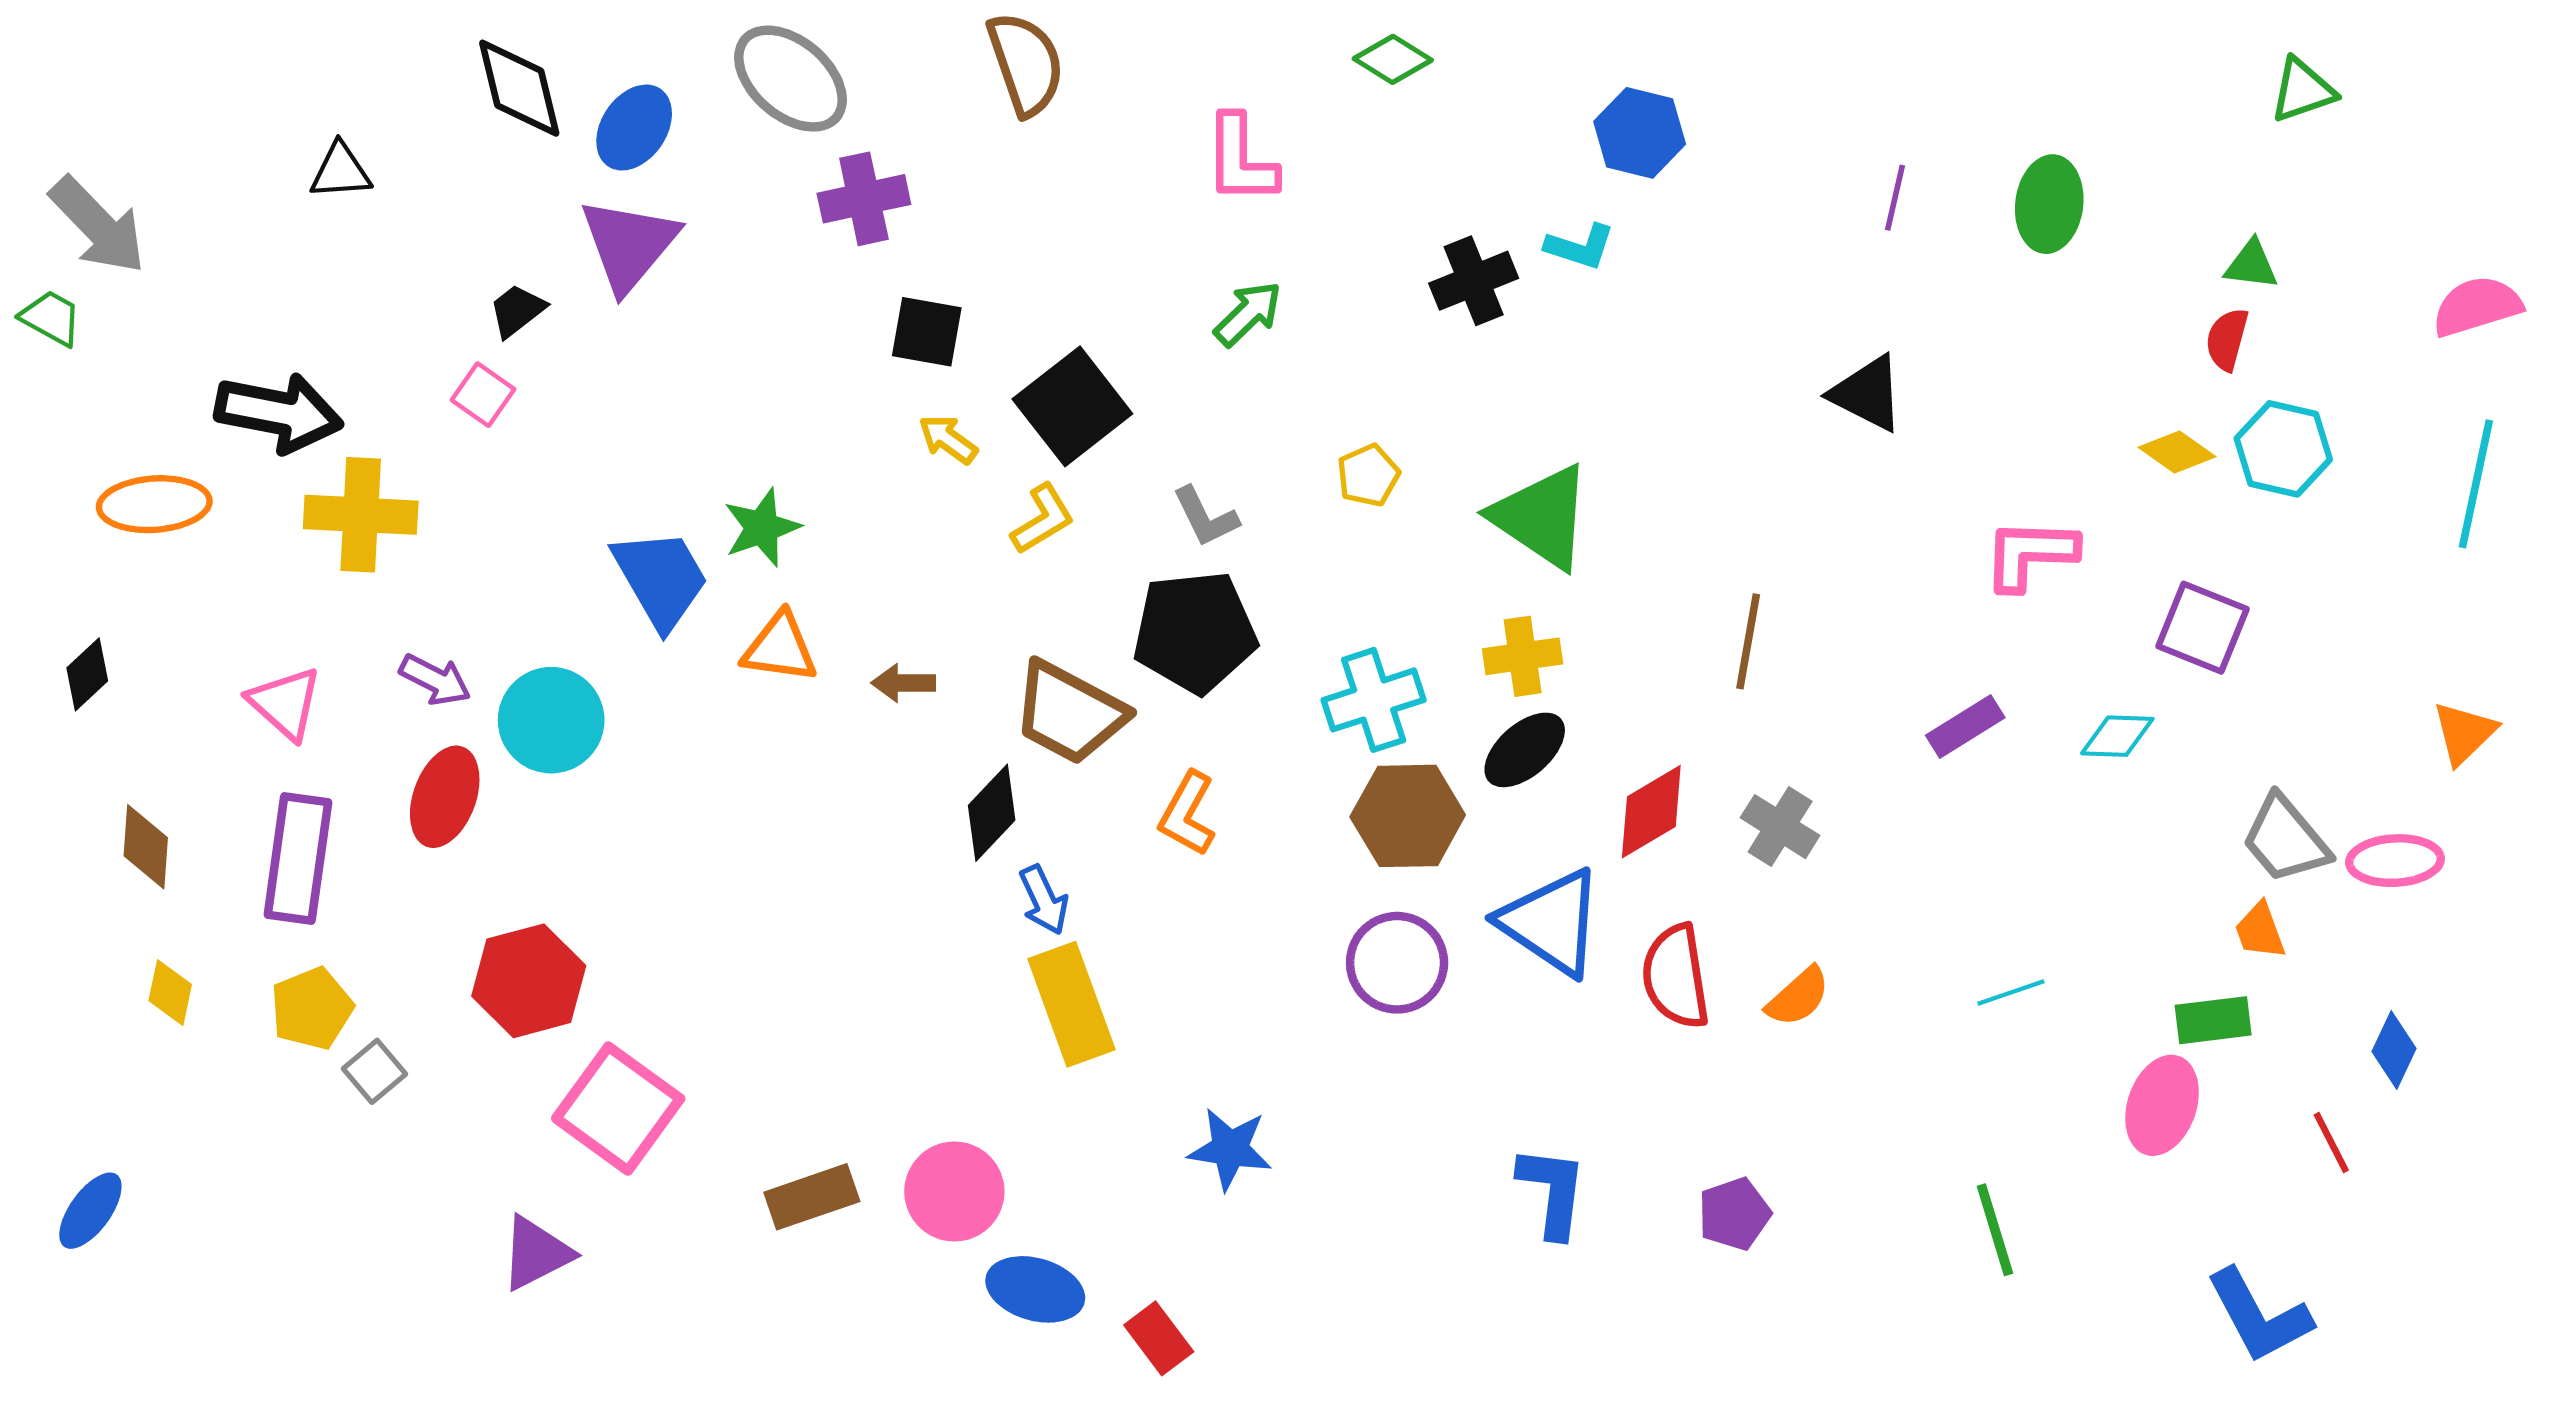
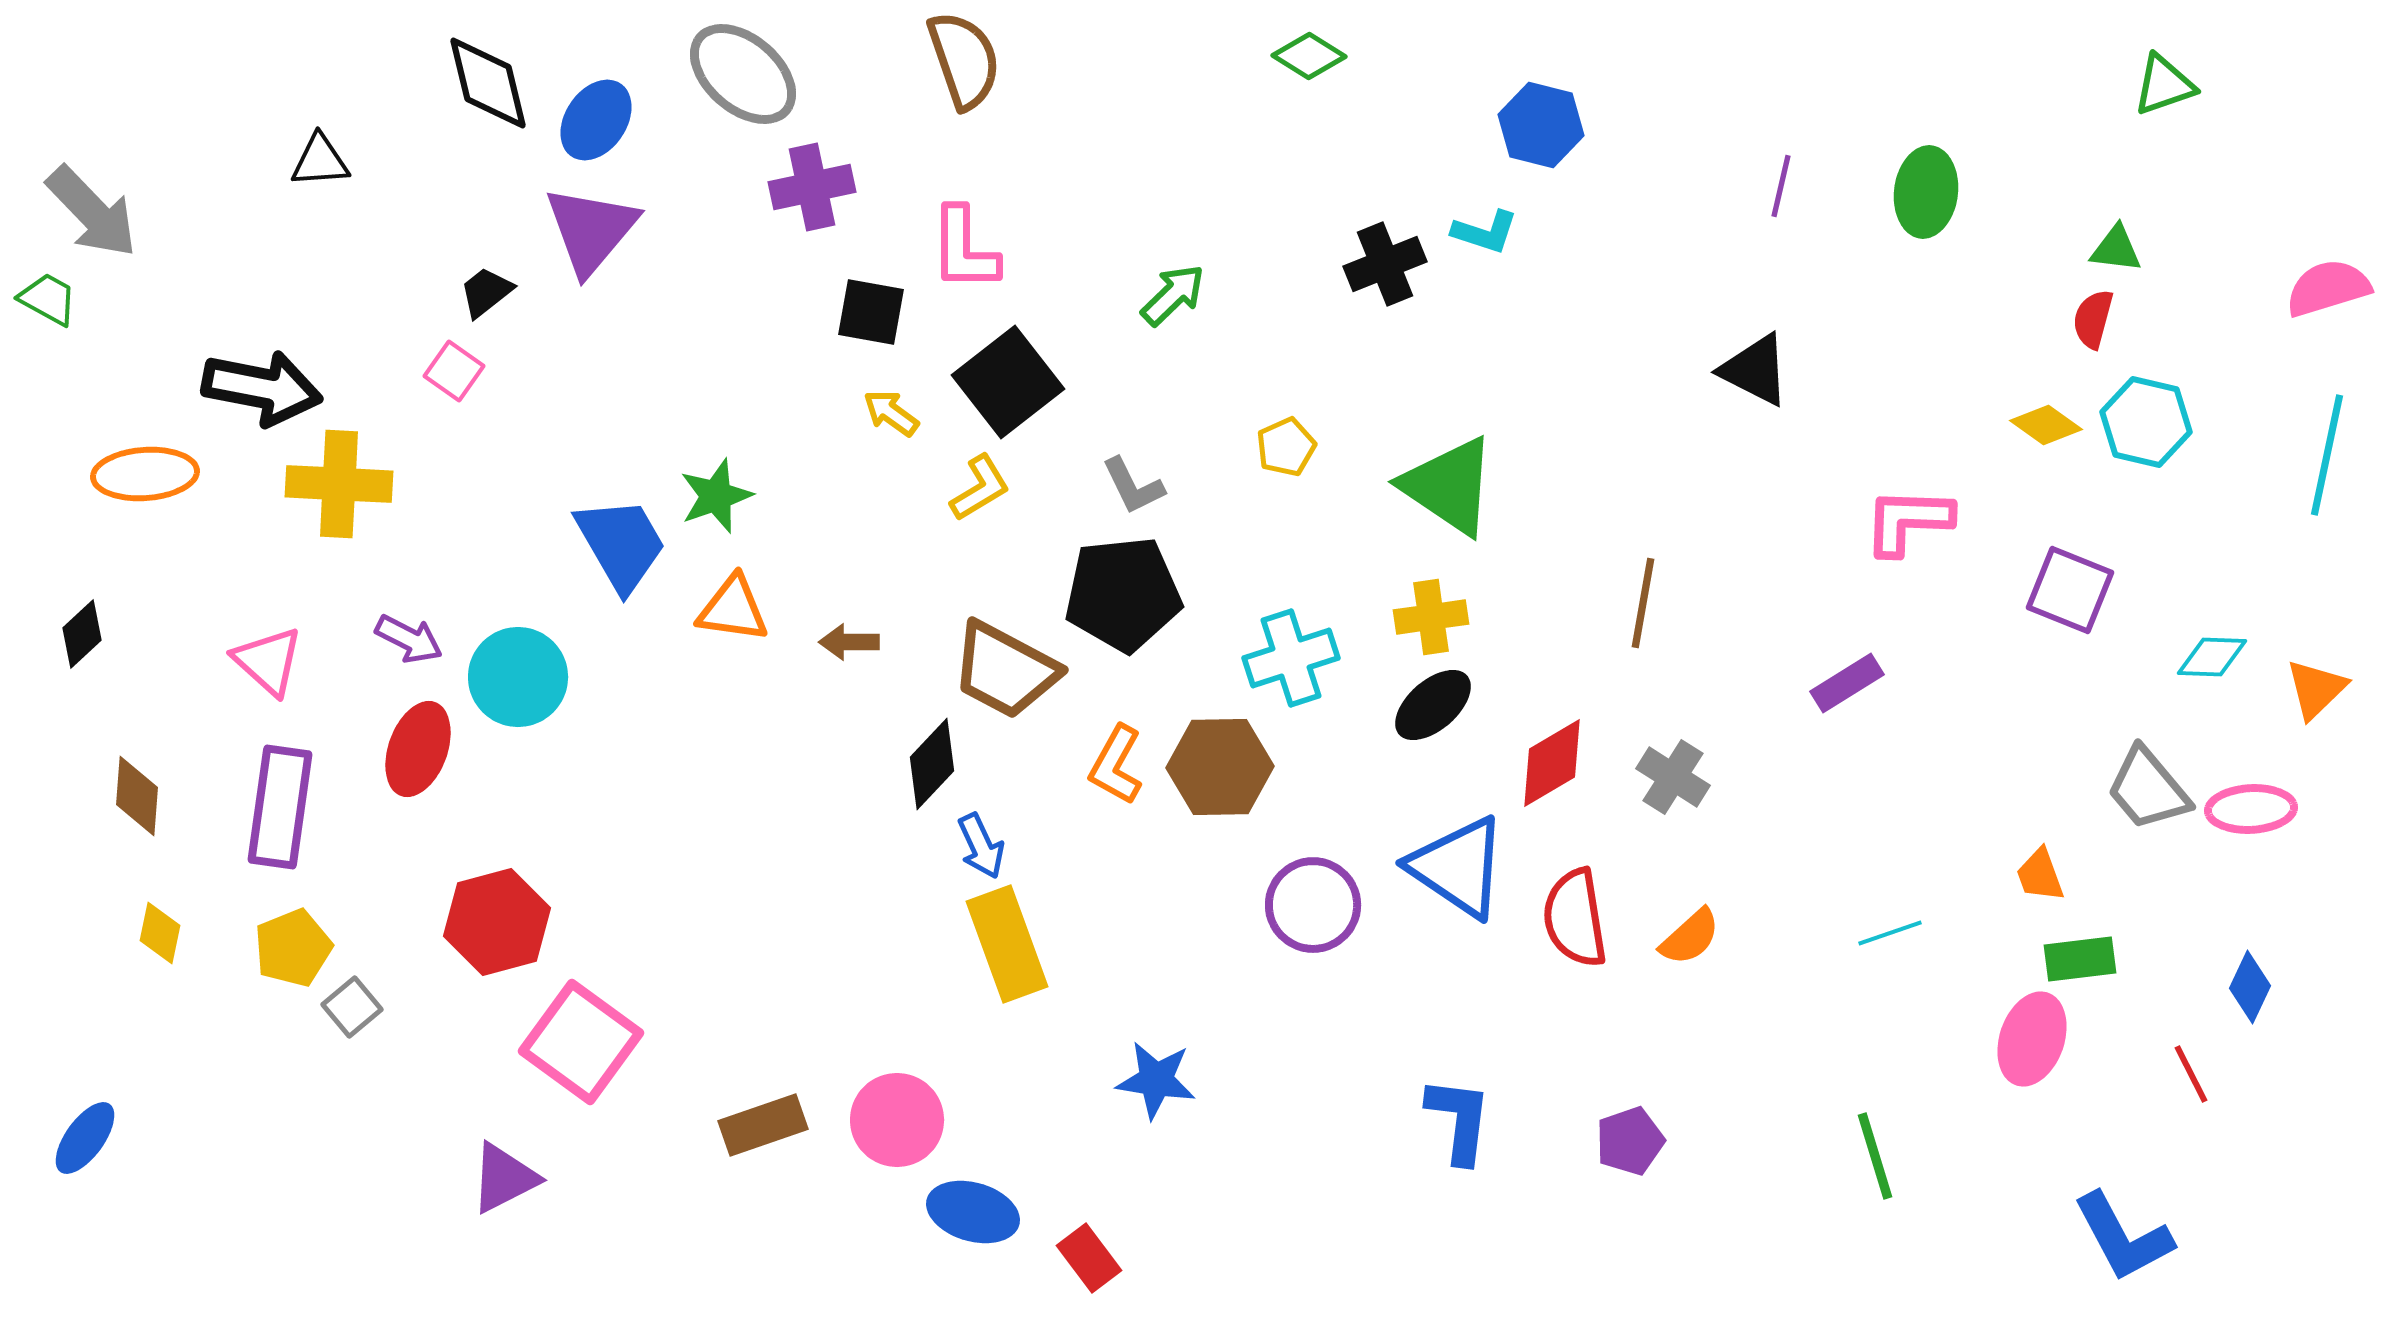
pink L-shape: (1241, 159) -> (964, 249), moved
cyan diamond: (2117, 736) -> (2212, 657), moved
brown hexagon: (1408, 816) -> (1220, 767), moved
orange trapezoid: (2260, 931) -> (2040, 875), moved

